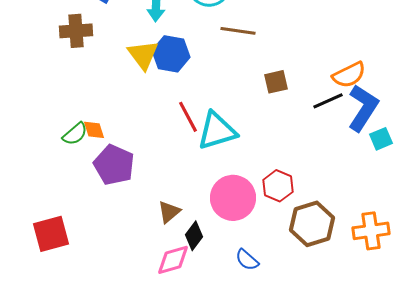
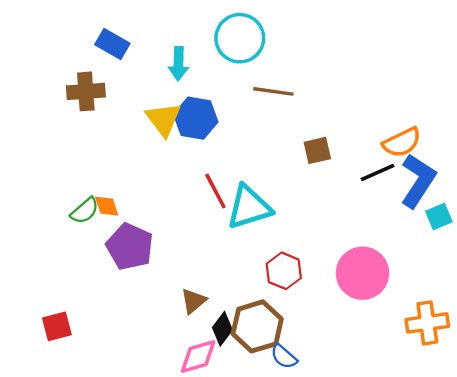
red hexagon: (278, 186) -> (284, 271), moved
pink circle: (233, 198) -> (362, 273), moved
brown hexagon: (312, 224) -> (257, 326), moved
red square: (51, 234) -> (57, 326), size x0.7

